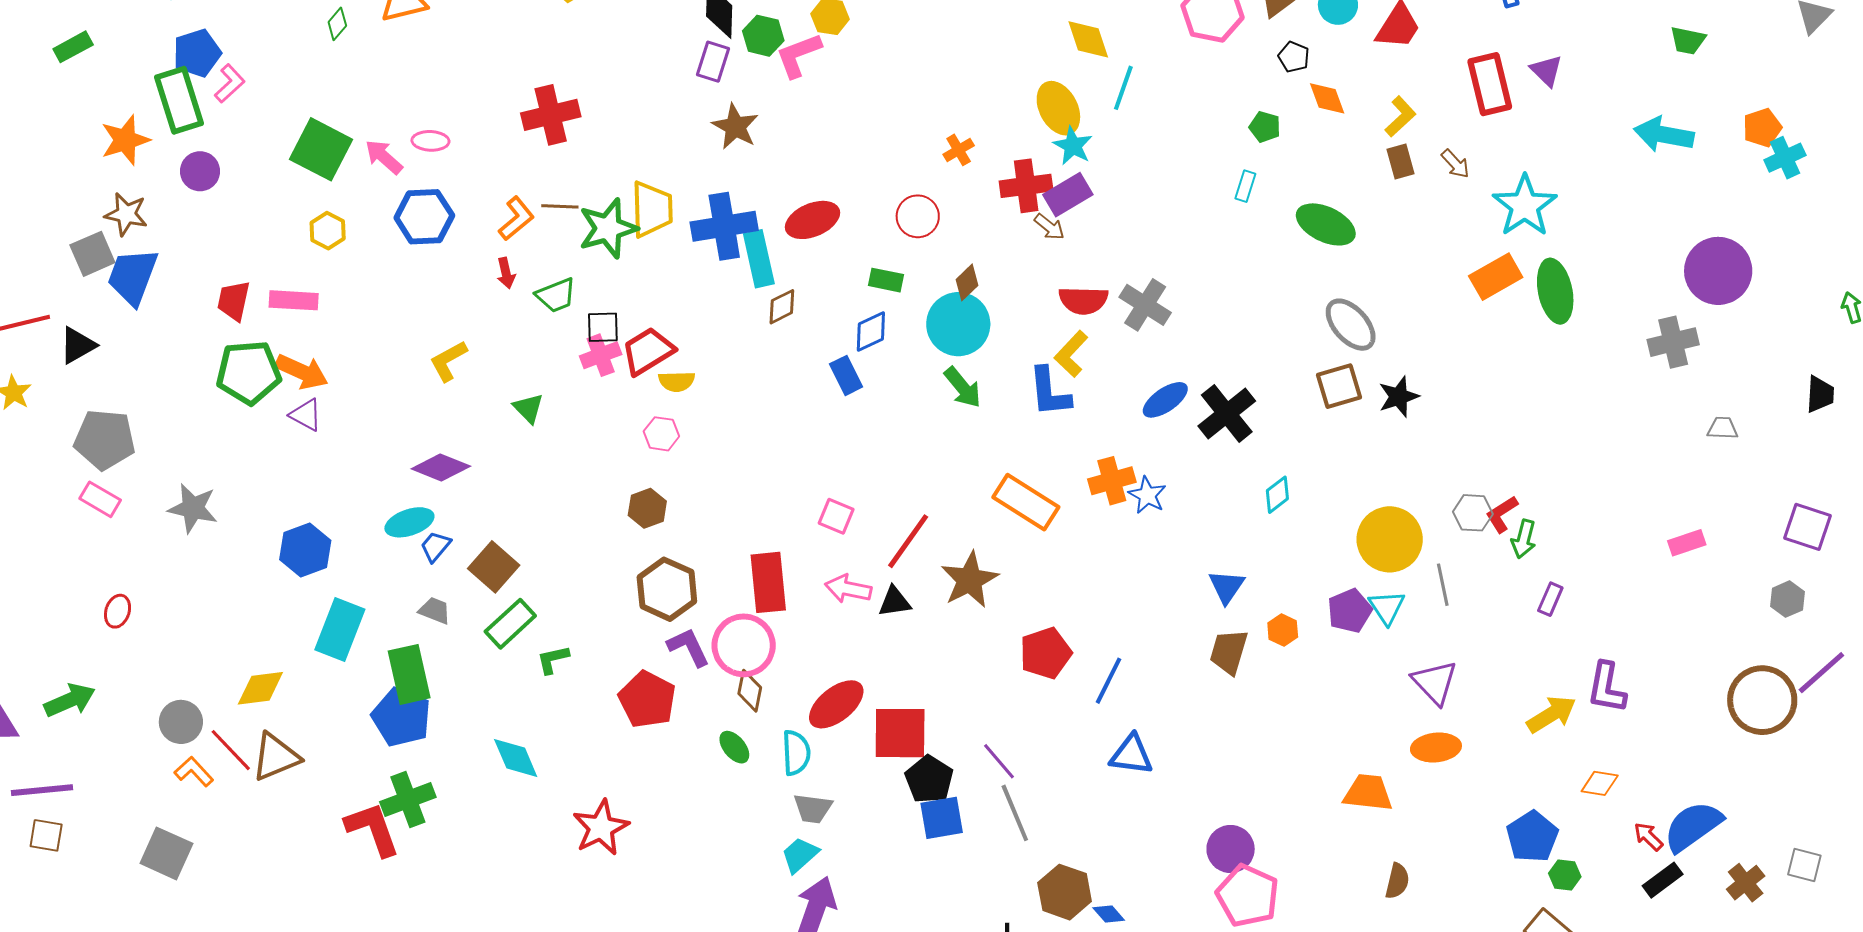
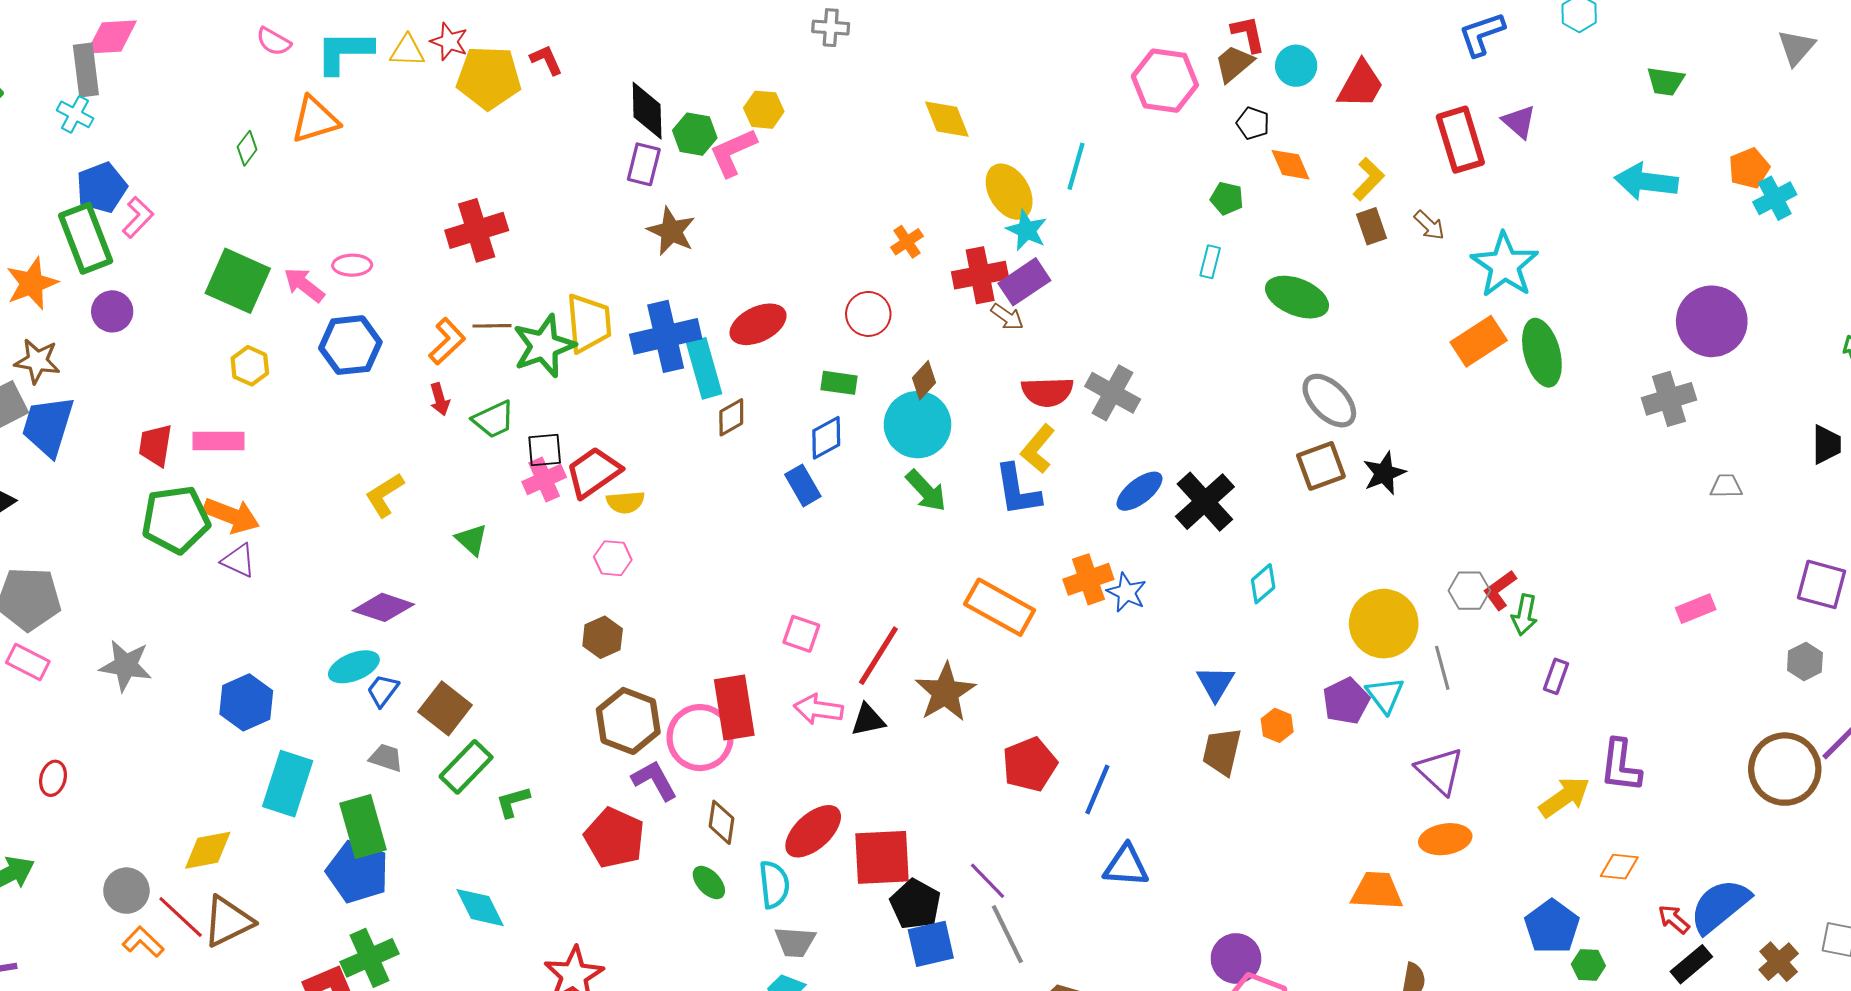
yellow diamond: (1088, 39) -> (947, 119), moved
pink circle: (744, 645) -> (700, 738), moved

